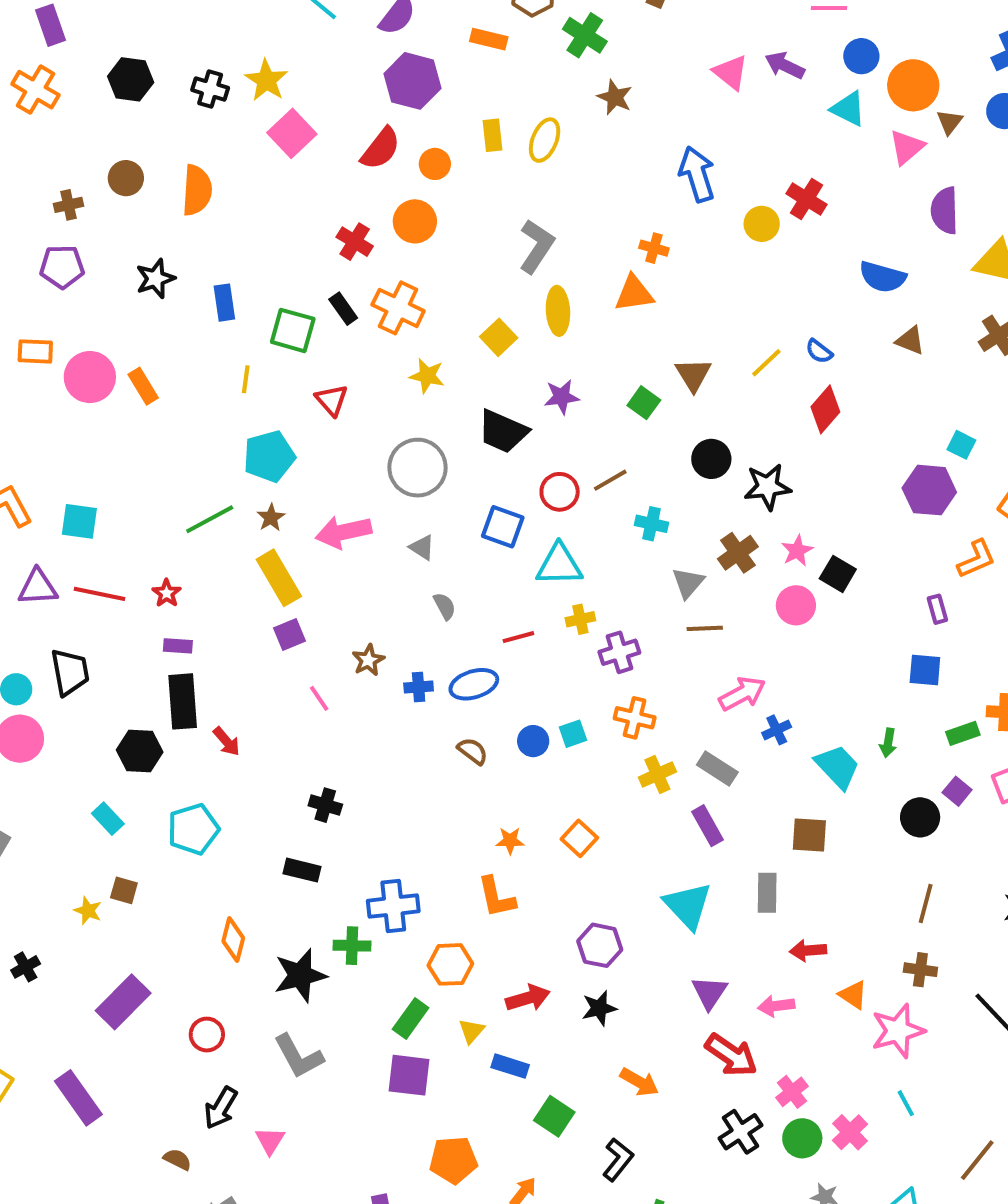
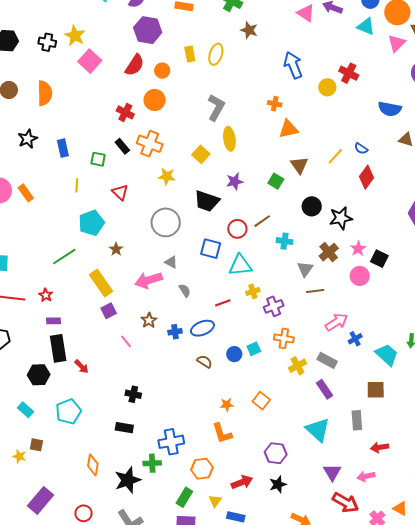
orange triangle: (634, 293) -> (288, 129), moved
green square: (293, 330) -> (98, 159), size x0.7
brown star: (271, 518) -> (116, 249), moved
pink arrow: (344, 532) -> (148, 280), moved
orange triangle: (853, 995) -> (400, 508), moved

